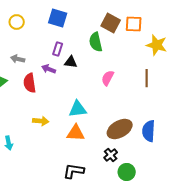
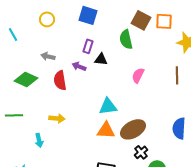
yellow arrow: (41, 121) -> (57, 118), moved
brown ellipse: (120, 129) -> (133, 129), moved

